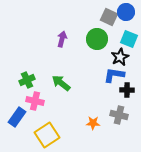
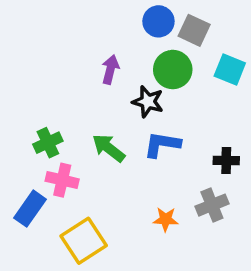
blue circle: (126, 12) -> (158, 21), moved
black star: (120, 57) -> (148, 102), moved, turned -30
blue L-shape: (114, 75) -> (162, 144), moved
gray cross: (119, 115) -> (212, 205), turned -36

